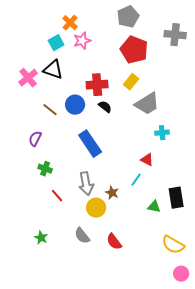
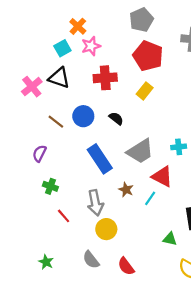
red cross: (97, 85) -> (105, 78), moved
gray trapezoid: (147, 104) -> (140, 151), moved
red triangle: (147, 160) -> (162, 176), size x1.5
brown star: (112, 193) -> (126, 190), moved
green triangle: (154, 207) -> (170, 239), moved

